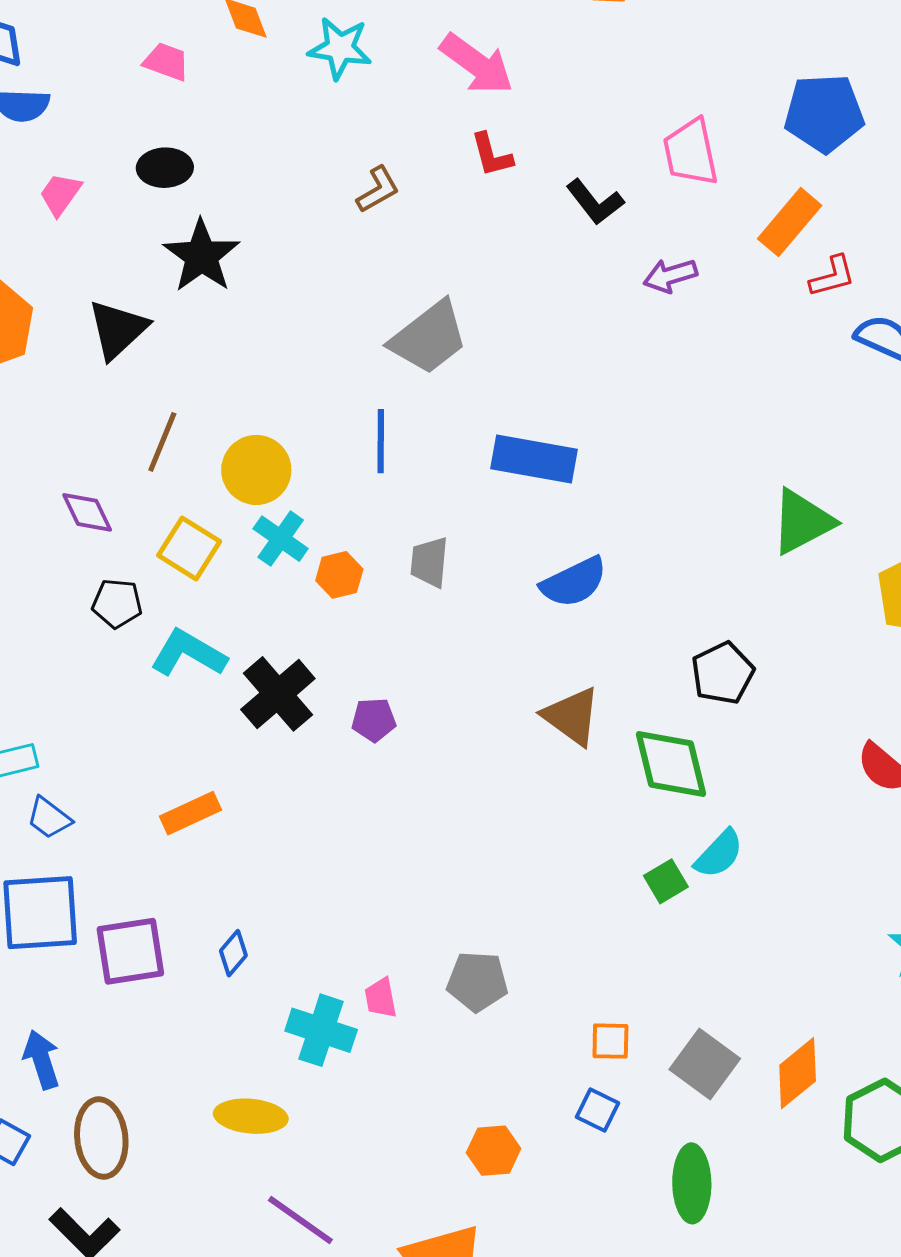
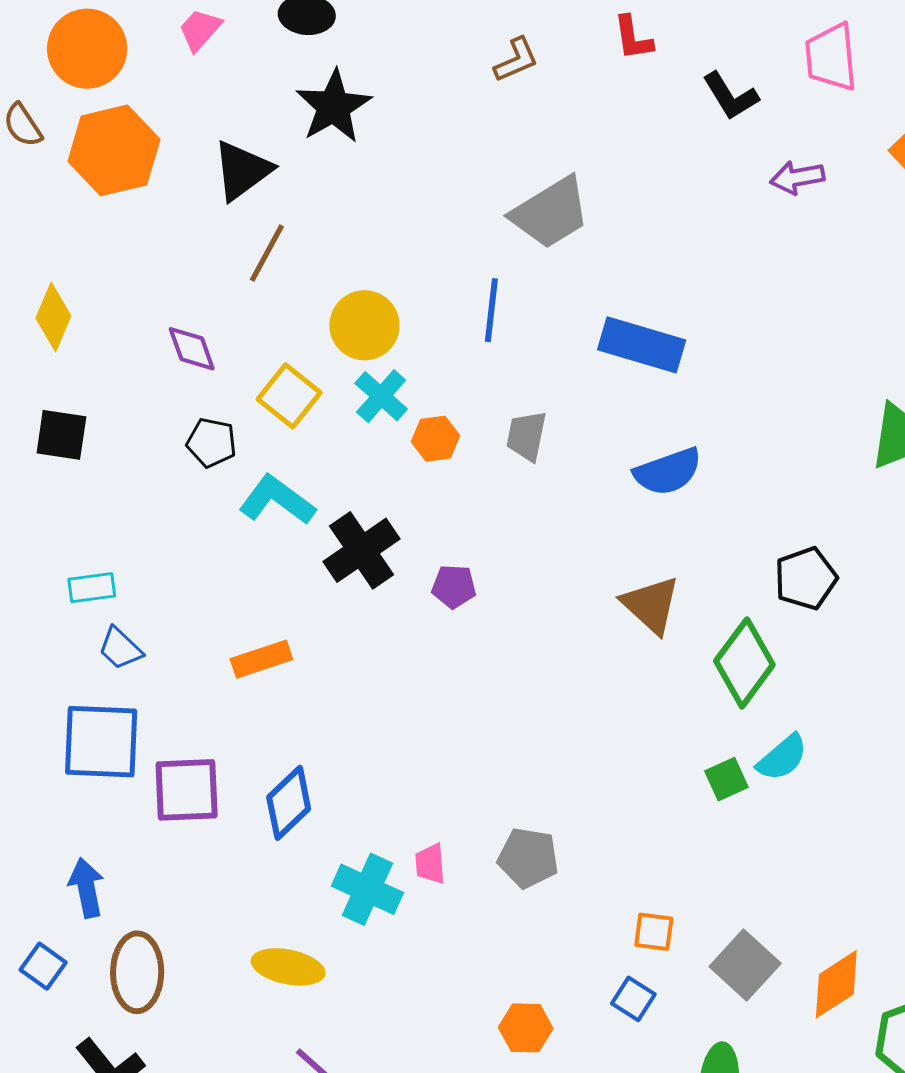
brown line: (162, 442) -> (267, 253), moved
green diamond: (671, 764) -> (744, 663), turned 44
blue diamond: (233, 953) -> (289, 803), size x1.6

